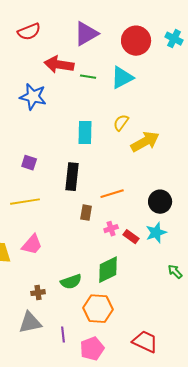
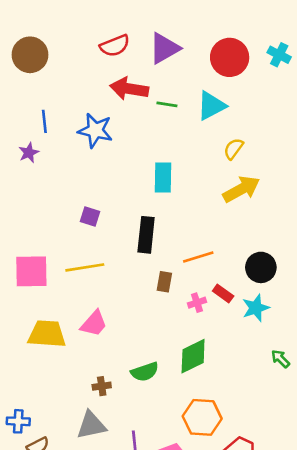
red semicircle: (29, 32) -> (115, 46), moved
yellow semicircle: (121, 123) -> (233, 149), moved
red rectangle: (131, 237) -> (223, 293), moved
orange hexagon: (98, 309) -> (202, 417), moved

